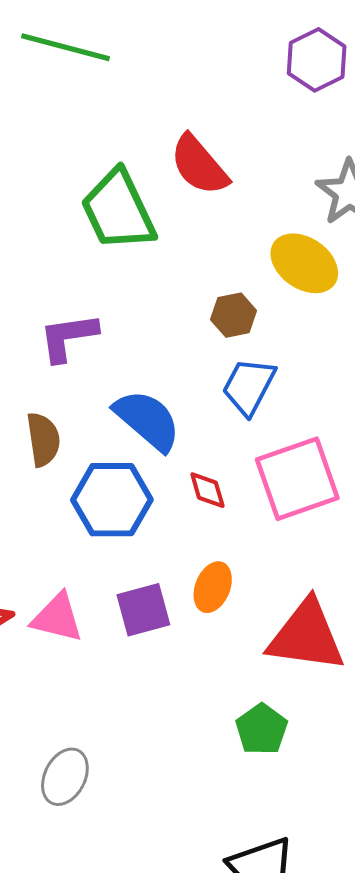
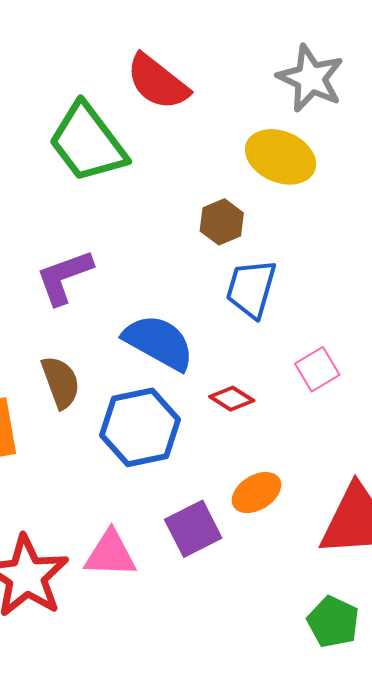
pink square: (297, 479) -> (317, 369), size x0.5
red diamond: (207, 490) -> (232, 399), turned -30
orange ellipse: (213, 587) -> (256, 493), turned 48

